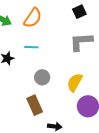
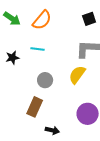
yellow semicircle: (75, 82) -> (77, 75), moved
brown rectangle: (35, 105) -> (35, 107), turned 42

